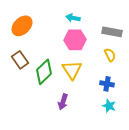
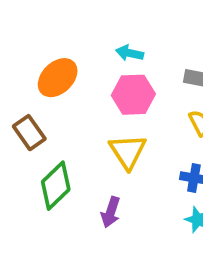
orange ellipse: (22, 26) -> (58, 78), moved
green diamond: (44, 72) -> (56, 186), moved

